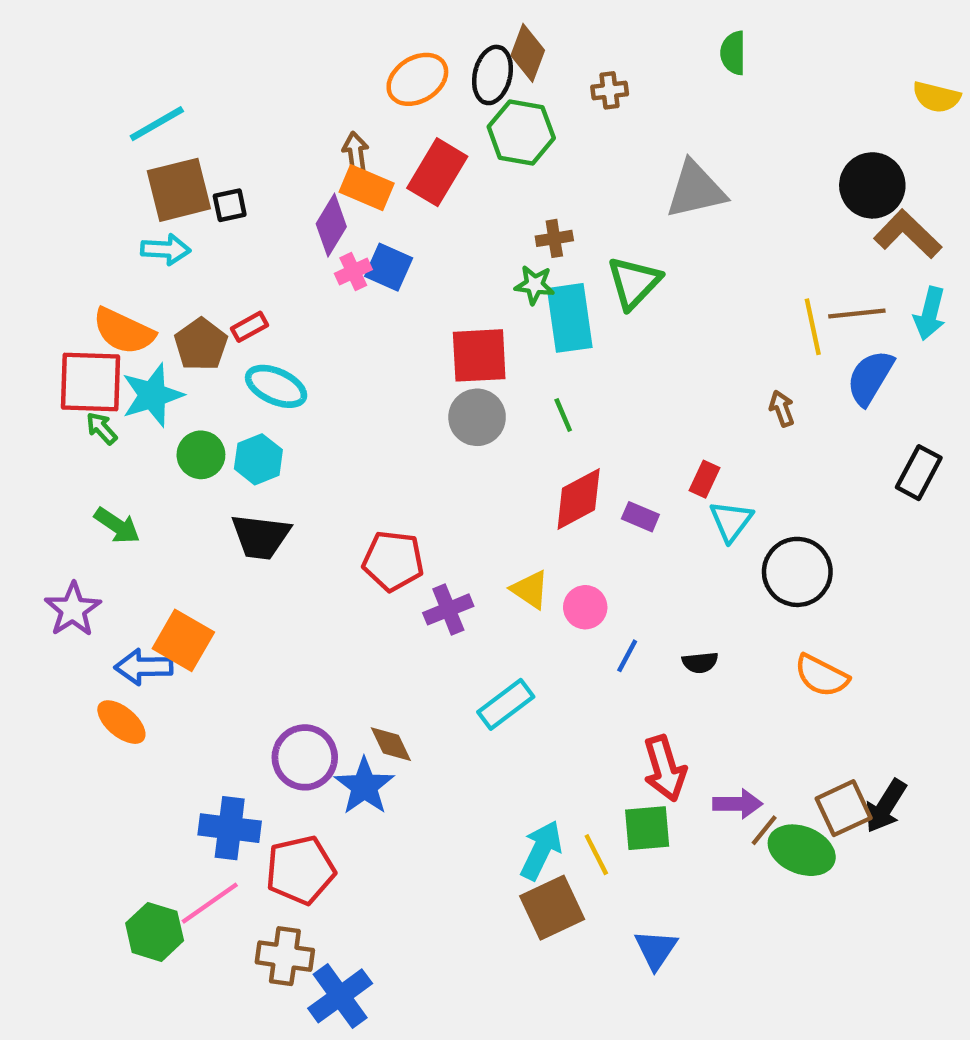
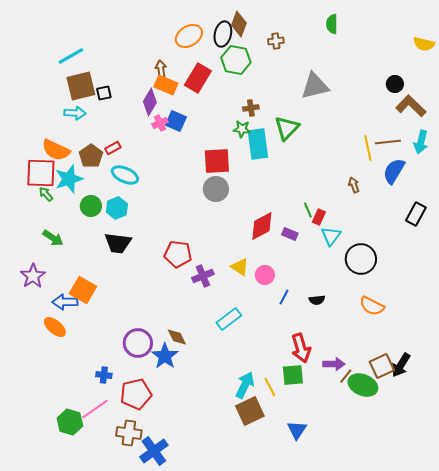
black circle: (872, 185) -> (395, 84), size x0.6
green line: (563, 415) -> (308, 210), moved
blue cross: (230, 828) -> (104, 375), size x0.6

